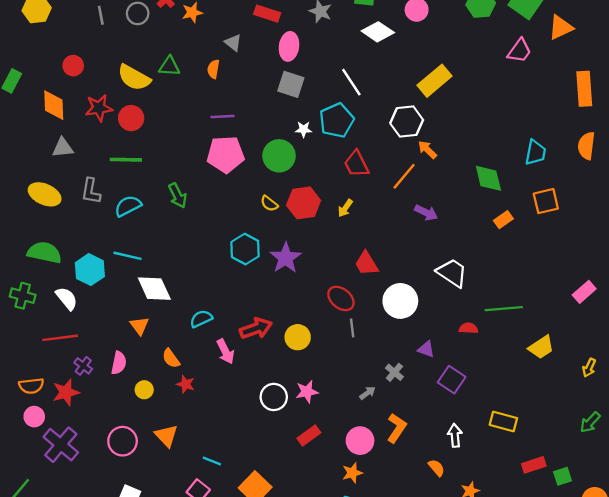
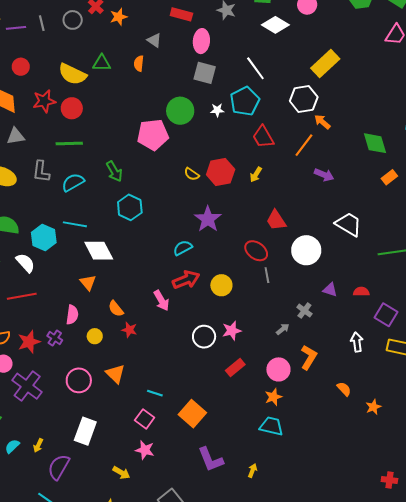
purple line: (223, 116) -> (16, 28), moved
green circle: (279, 156) -> (180, 111), moved
cyan hexagon: (245, 249) -> (130, 207), moved
cyan semicircle: (201, 319) -> (183, 248), moved
red semicircle: (468, 328) -> (361, 292), moved
purple cross: (83, 366) -> (55, 338), moved
purple square: (452, 380) -> (386, 315), moved
white arrow: (455, 435) -> (357, 342), moved

